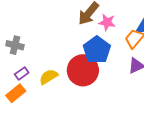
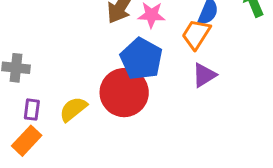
purple rectangle: (22, 74) -> (32, 110), turned -40

